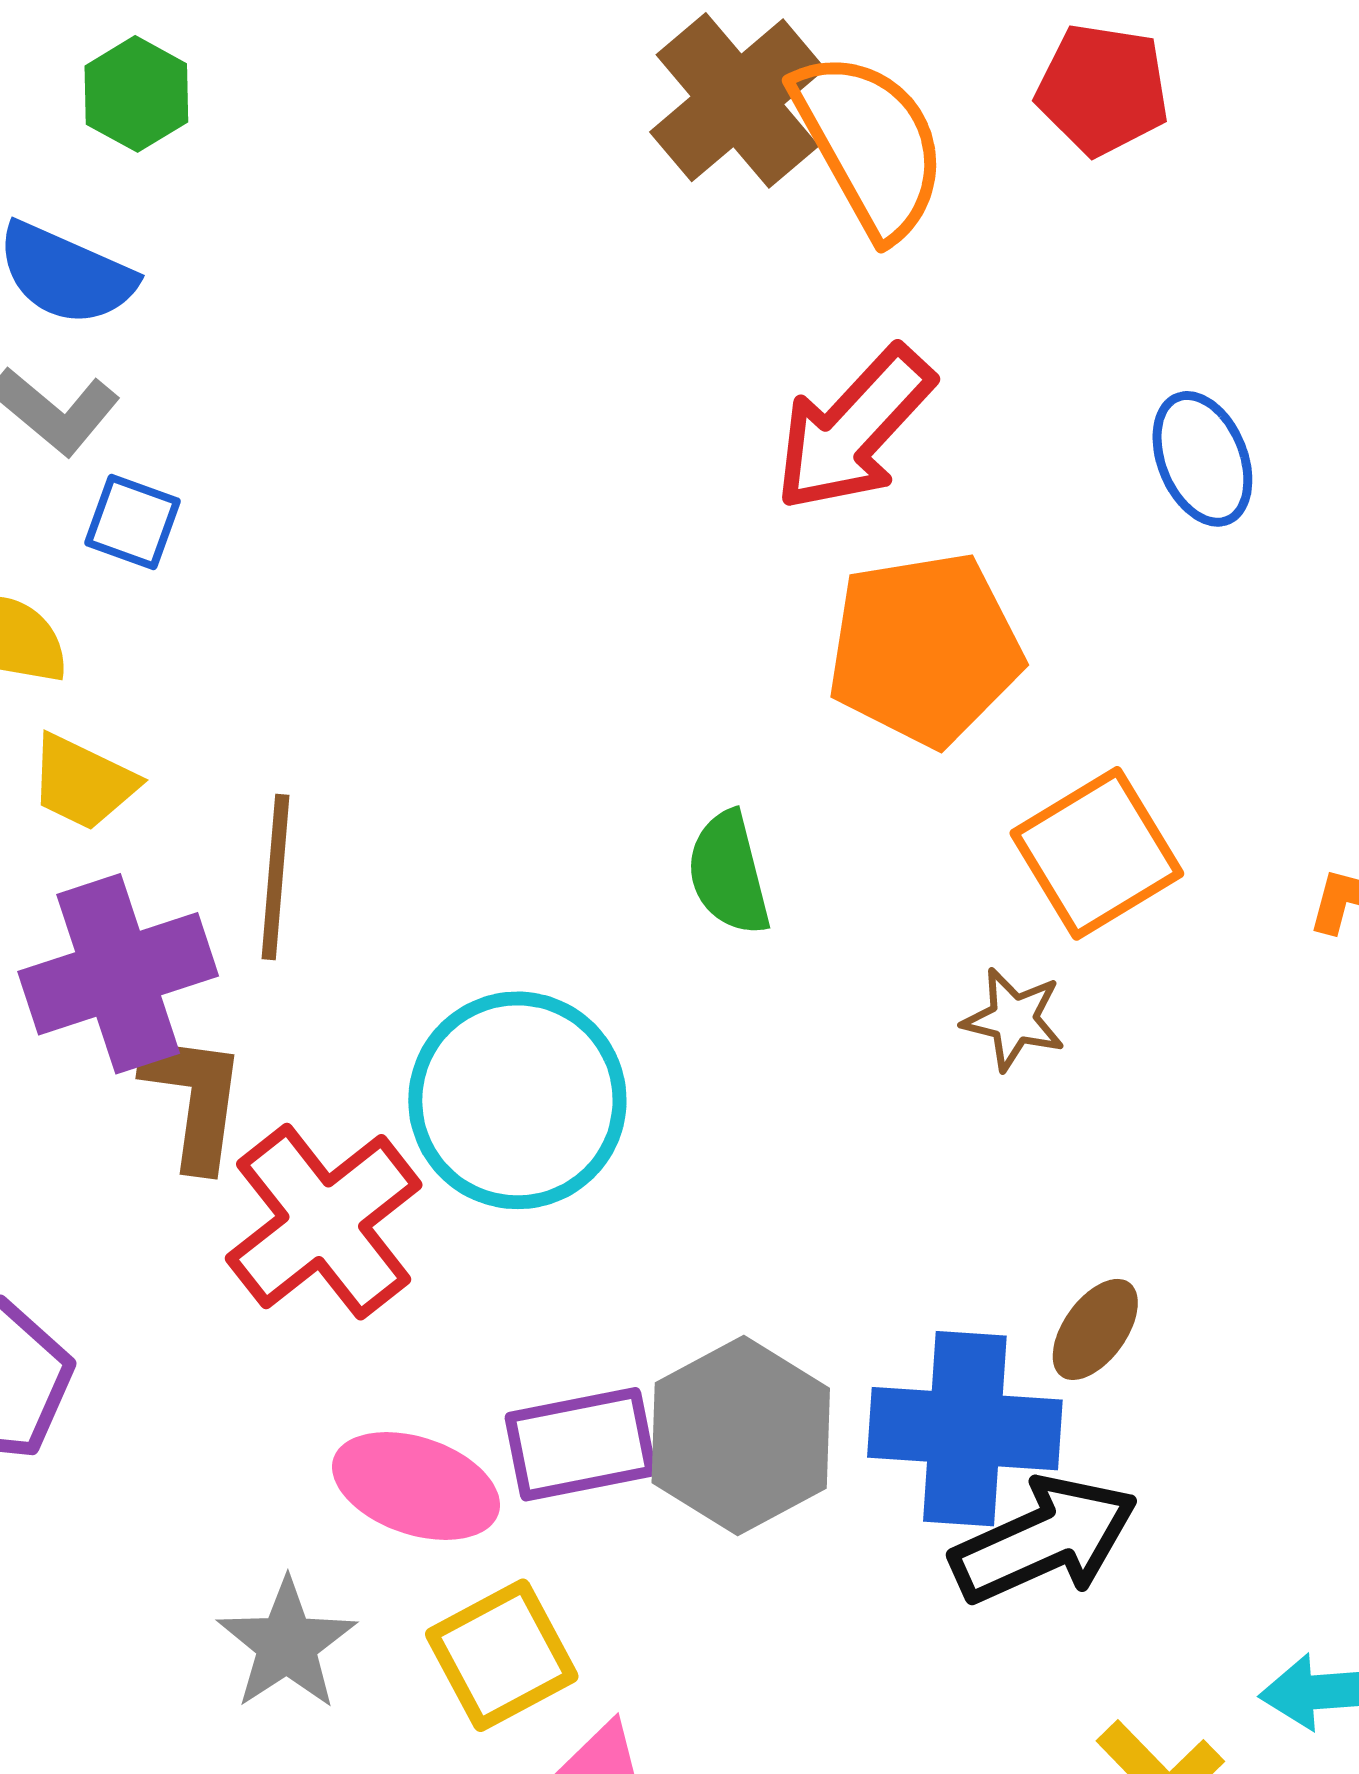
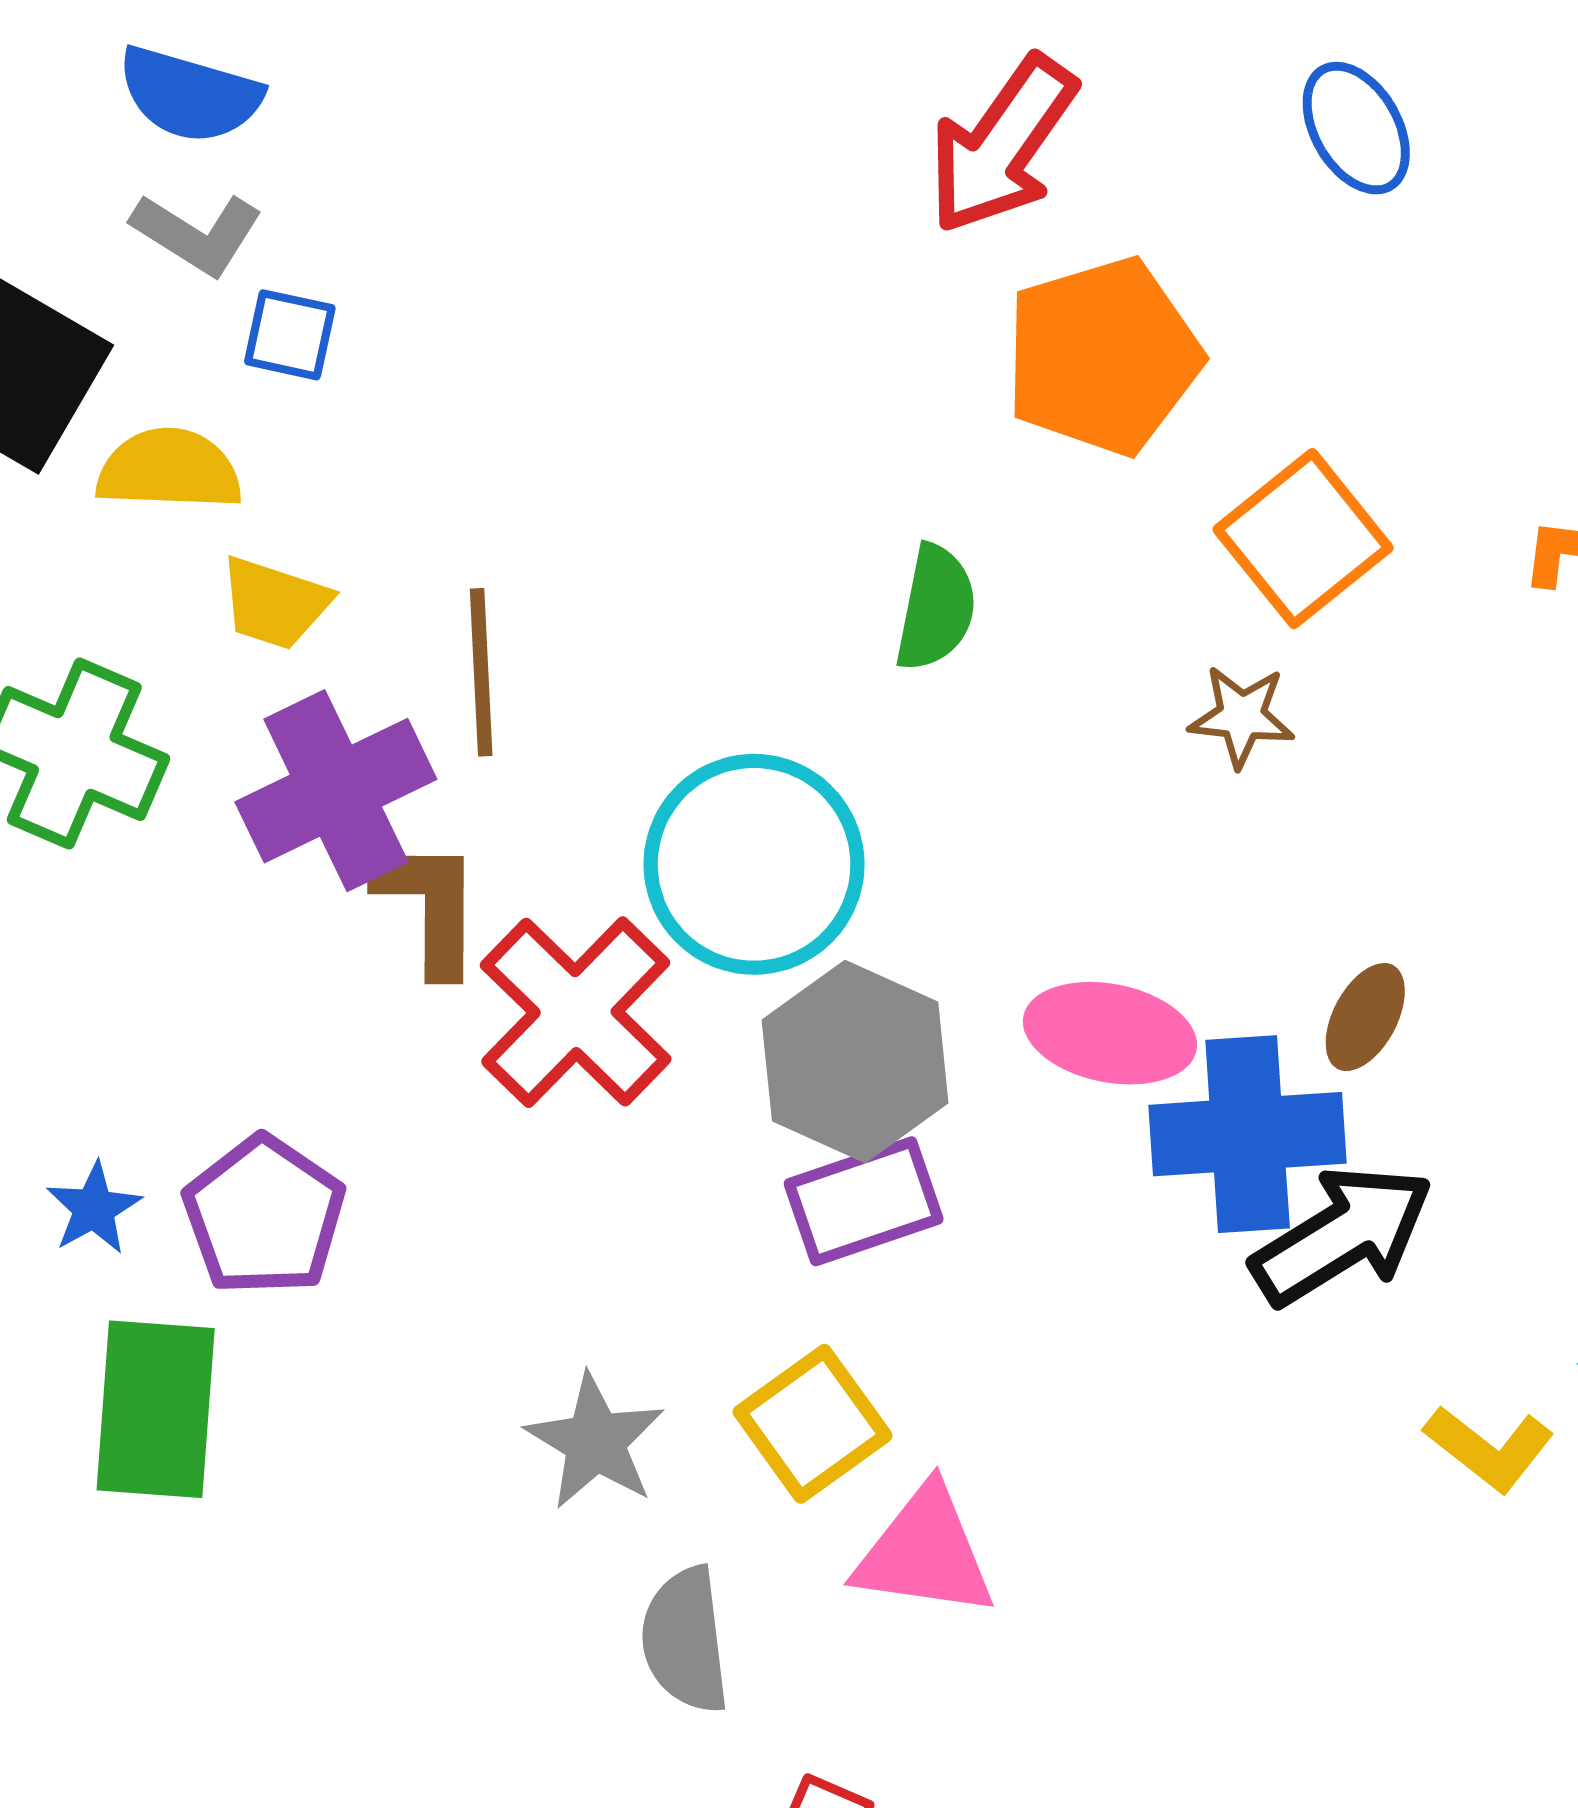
green semicircle: (729, 873) -> (936, 608), turned -147
gray hexagon: (741, 1436) -> (855, 1062), moved
pink ellipse: (416, 1486) -> (1110, 1033), moved

